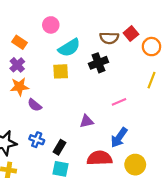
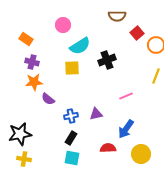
brown semicircle: (109, 38) -> (117, 16), moved
orange rectangle: (19, 42) -> (26, 39), moved
purple cross: (17, 65) -> (32, 62), turned -32
blue cross: (37, 140) -> (71, 116), moved, turned -32
red semicircle: (100, 158) -> (108, 148), size x0.7

